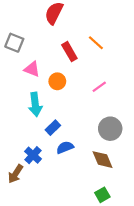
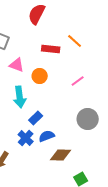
red rectangle: (69, 52) -> (51, 49), turned -54
blue cross: (33, 155) -> (26, 138), moved
brown diamond: (102, 160) -> (61, 155), moved, turned -65

